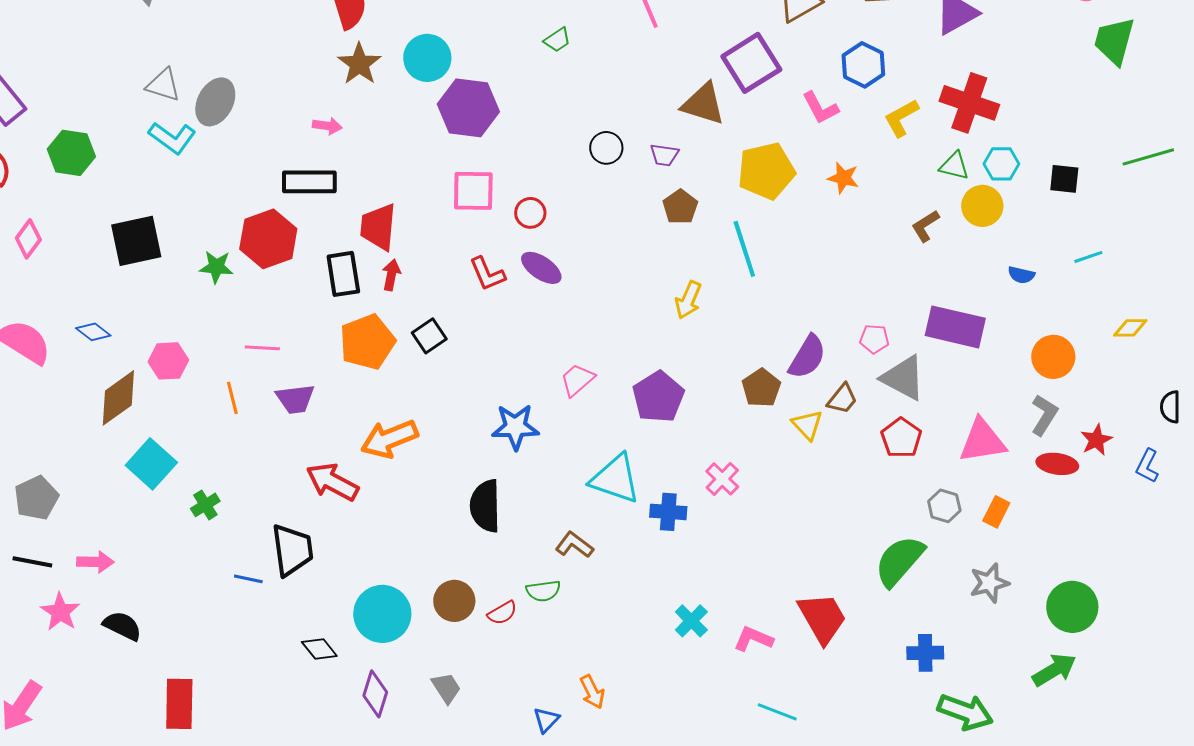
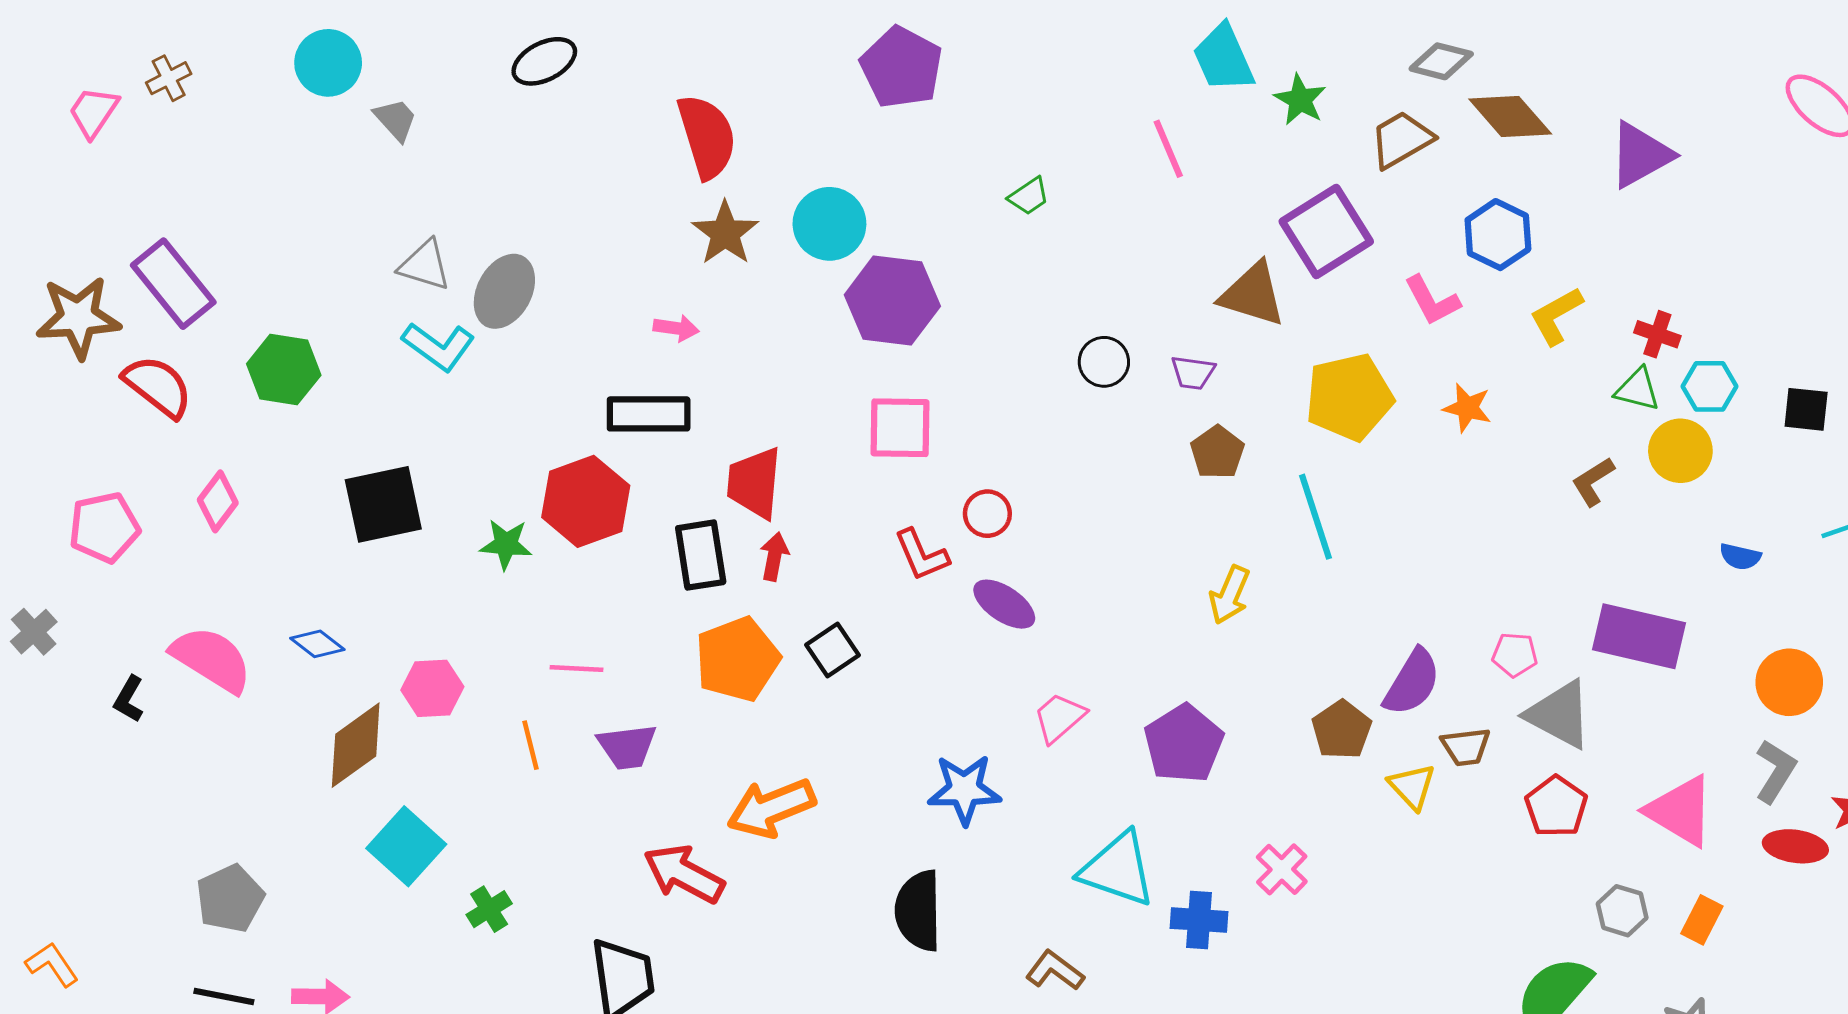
red cross: (969, 103) -> (1657, 334), moved, size x0.5
red circle: (530, 213) -> (987, 514), moved
purple ellipse: (541, 268) -> (1004, 604), moved
brown trapezoid: (842, 399) -> (1466, 747), turned 44
pink triangle: (982, 441) -> (1680, 811), turned 40

